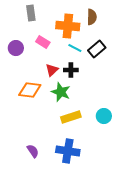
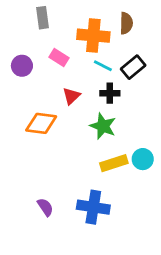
black cross: (71, 70) -> (110, 93), moved
green star: (61, 92) -> (103, 126), moved
yellow rectangle: (71, 117) -> (114, 163), moved

